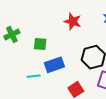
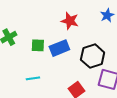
blue rectangle: (54, 65) -> (59, 48), moved

